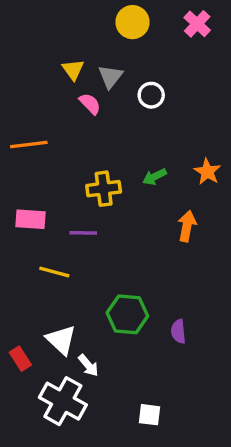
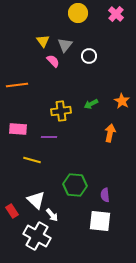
white square: (149, 415) -> (100, 221), moved, size x1.6

